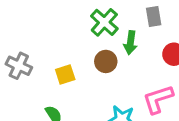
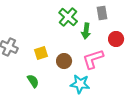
brown circle: (106, 61) -> (64, 61), moved
pink L-shape: (158, 99) -> (93, 59), moved

